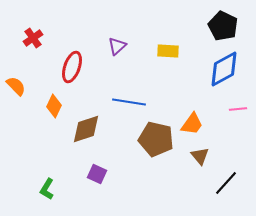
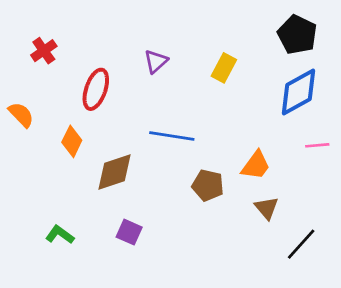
yellow rectangle: (168, 51) -> (224, 68), turned -65
brown pentagon: (156, 139) -> (208, 185), size x0.7
green L-shape: (47, 189) -> (60, 235), moved, turned 95

